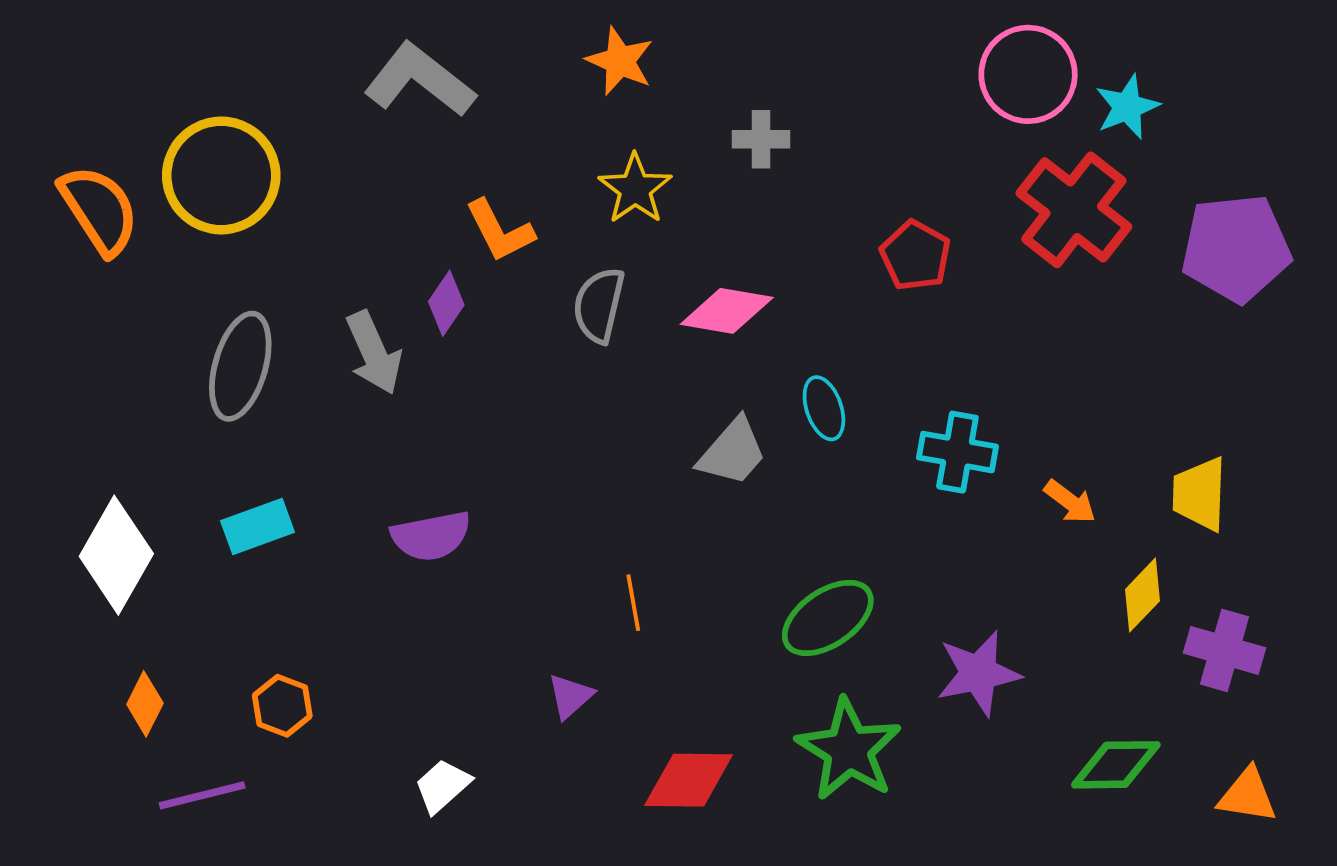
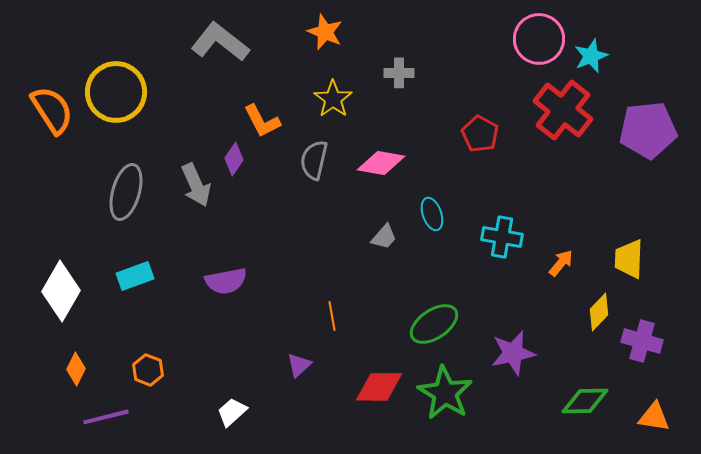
gray trapezoid: (732, 452) -> (384, 237), size x0.7
orange arrow: (1070, 502) -> (561, 263), turned -88
red diamond: (689, 780) -> (379, 387), moved

